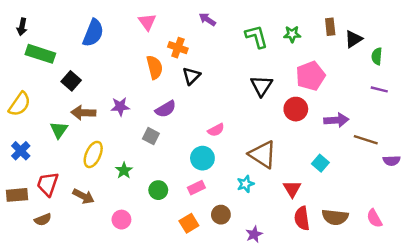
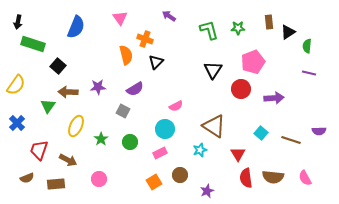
brown line: (366, 140) -> (291, 140), moved
green circle: (158, 190) -> (130, 142), moved
brown rectangle: (17, 195) -> (56, 184), moved
brown semicircle: (43, 220) -> (27, 178), moved

